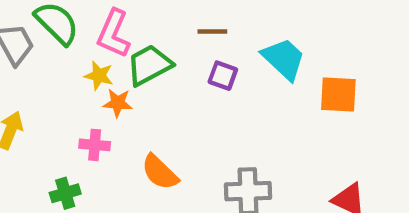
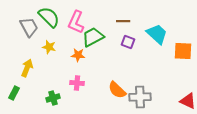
yellow star: (99, 76) -> (49, 47), moved
pink cross: (95, 145) -> (77, 83), moved
orange semicircle: (160, 172) -> (117, 90), moved

